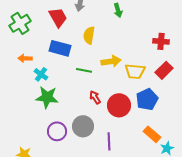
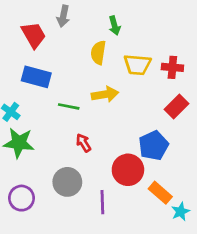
yellow semicircle: (89, 35) -> (98, 53), moved
yellow trapezoid: (135, 71) -> (137, 65), moved
red circle: (119, 105) -> (128, 170), moved
purple circle: (57, 131) -> (21, 198), moved

